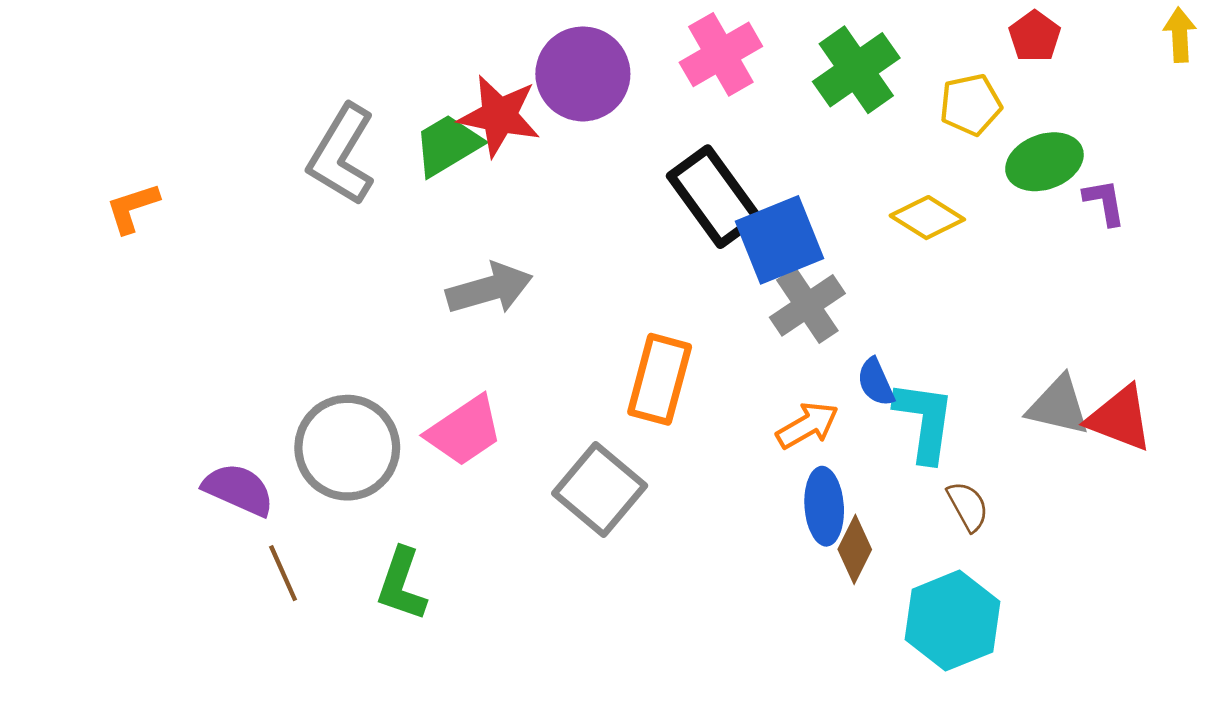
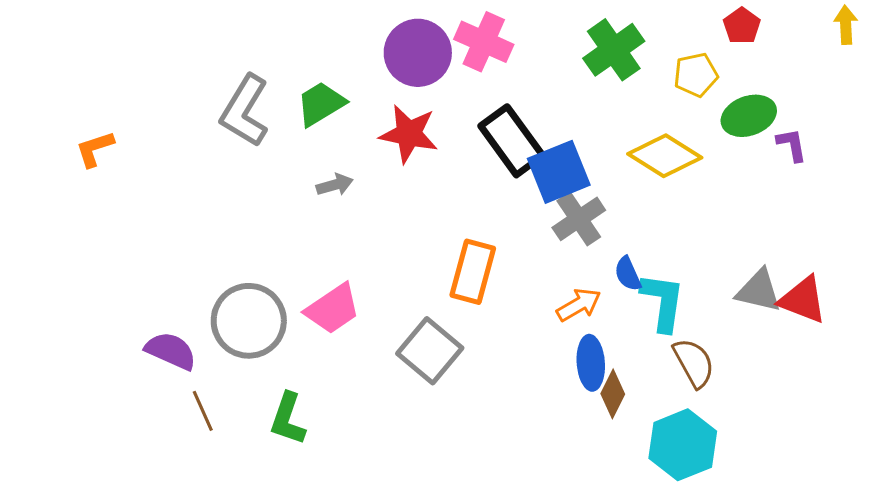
pink cross: (721, 54) -> (484, 42), moved, turned -36
red star: (499, 116) -> (409, 134), moved
yellow diamond: (927, 218) -> (665, 156), size x1.4
gray arrow: (489, 289) -> (335, 185), moved, size x0.6
brown semicircle: (968, 506) -> (694, 363), size x1.4

